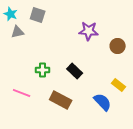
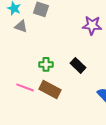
gray triangle: (18, 32) -> (21, 26), turned 32
brown rectangle: (61, 100) -> (50, 89), moved

